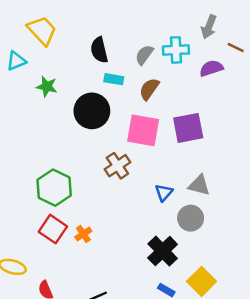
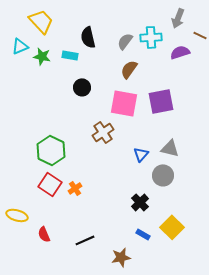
cyan rectangle: (114, 79) -> (70, 55), moved
green star: (47, 87) -> (42, 56), moved
black circle: (92, 111) -> (82, 87), size x0.6
black cross: (163, 251) -> (140, 202), size x0.7

